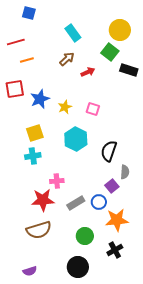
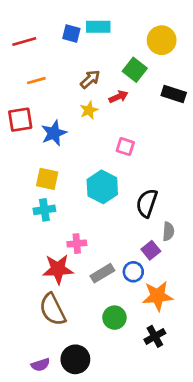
blue square: (29, 13) -> (71, 33), moved
cyan rectangle: (73, 33) -> (98, 27), moved, turned -54
red line: (16, 42) -> (24, 42), moved
green square: (110, 52) -> (135, 70), moved
yellow star: (65, 107) -> (89, 110), moved
yellow square: (35, 133) -> (47, 179), turned 30
brown semicircle: (39, 230) -> (53, 310), turned 80
black circle: (78, 267) -> (75, 359), moved

